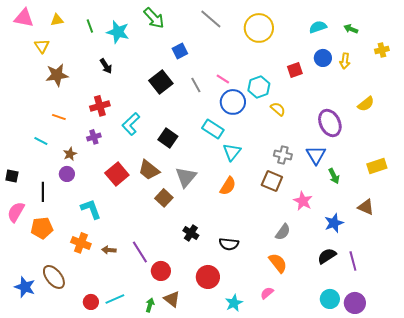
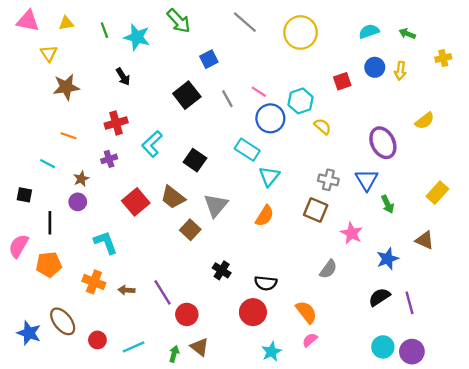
yellow rectangle: (377, 166) -> (437, 193), turned -30
black square: (12, 176) -> (24, 195), moved
orange semicircle: (278, 263) -> (306, 312), moved
red circle: (208, 277) -> (253, 312), moved
red circle: (91, 302) -> (97, 340), moved

